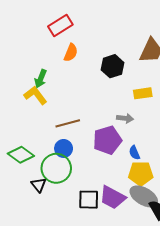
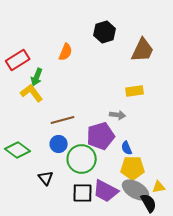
red rectangle: (60, 26) -> (18, 60), moved
black hexagon: (113, 66) -> (105, 32), moved
green circle: (56, 168) -> (82, 159), moved
black triangle: (39, 185) -> (46, 178), moved

